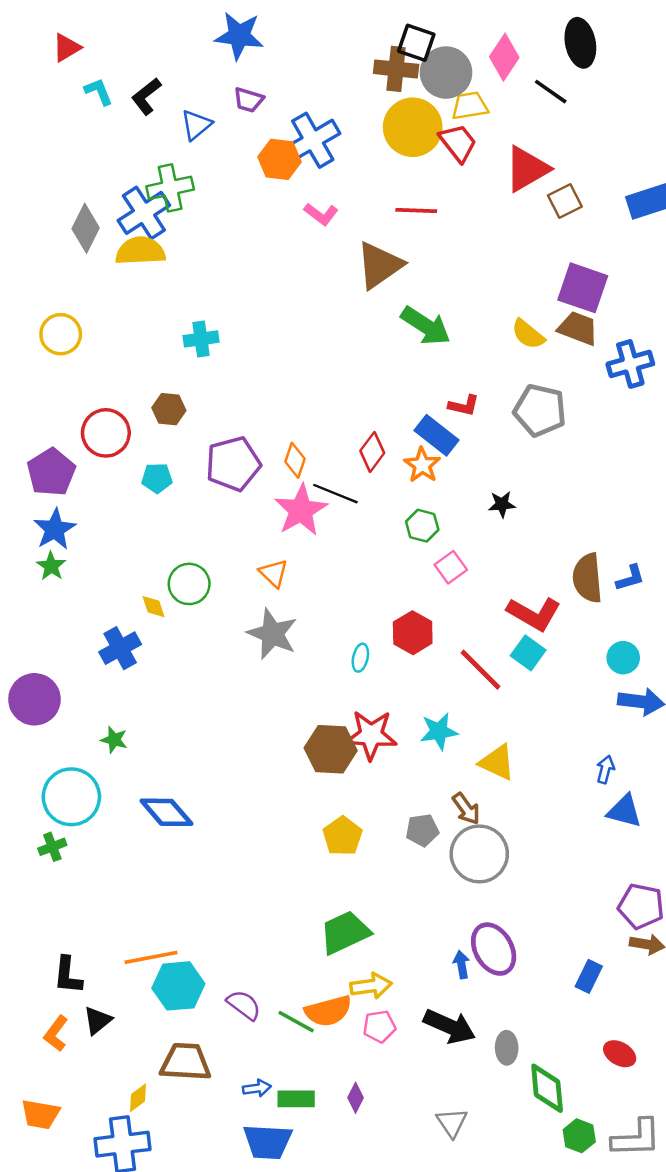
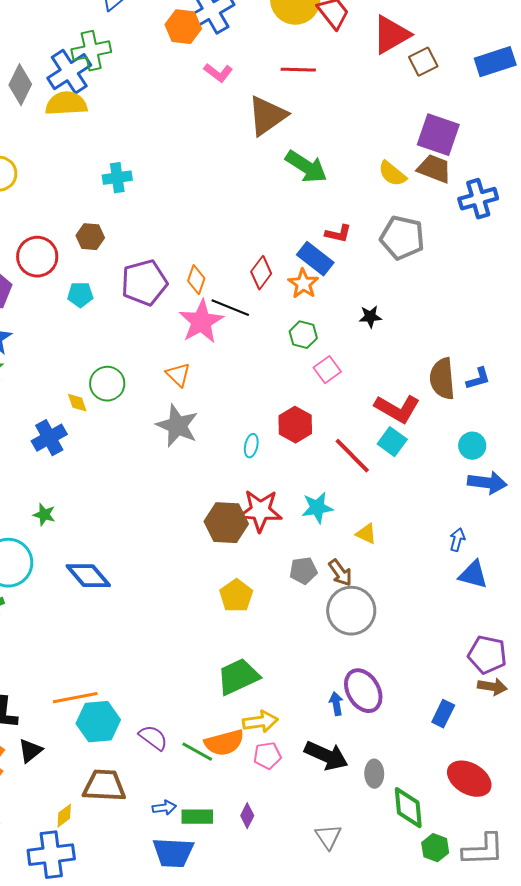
yellow triangle: (497, 762) -> (366, 534), size x0.7
gray pentagon: (422, 830) -> (303, 571), moved
red ellipse: (620, 1054) -> (469, 779), size x1.6

